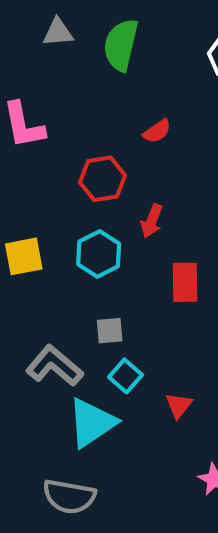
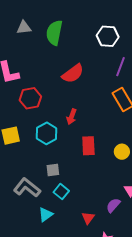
red semicircle: (157, 131) -> (73, 74), size x1.6
red hexagon: (102, 179) -> (30, 98), moved
red triangle: (179, 405) -> (88, 218), moved
cyan triangle: (92, 423) -> (46, 215), size x0.6

